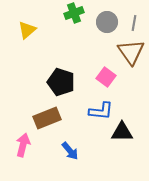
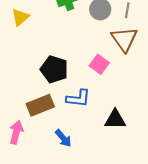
blue L-shape: (101, 111) -> (78, 98), moved

